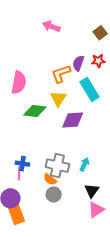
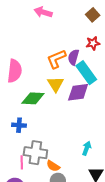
purple semicircle: (78, 63) -> (73, 57), moved
purple diamond: (73, 120) -> (78, 92), moved
blue cross: (22, 164) -> (19, 125), moved
gray cross: (57, 166) -> (35, 153), moved

